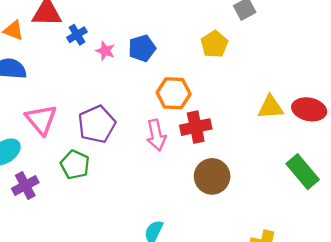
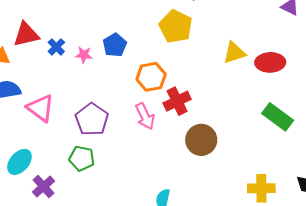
yellow pentagon: (214, 44) -> (176, 26), size x1.4
yellow triangle: (271, 107) -> (234, 53), moved
pink triangle: (41, 120) -> (40, 108), moved

